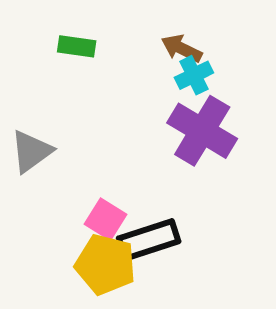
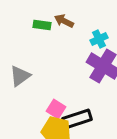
brown arrow: (182, 48) -> (64, 21), moved

